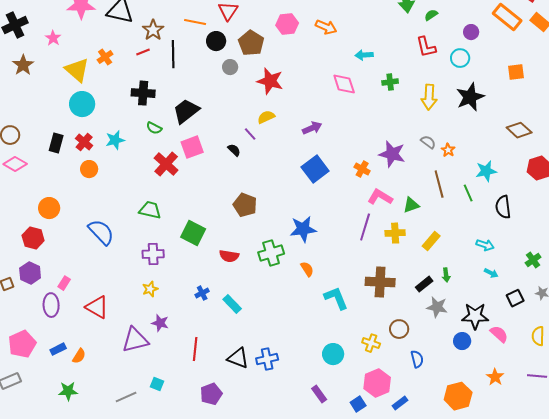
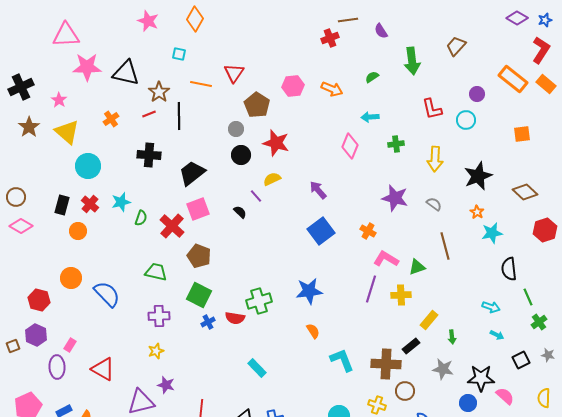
green semicircle: (431, 15) -> (372, 77), moved
black circle: (216, 41) -> (241, 155), moved
yellow triangle: (77, 70) -> (67, 132), moved
pink diamond: (344, 84) -> (350, 146), turned 40
black star: (470, 97) -> (478, 176), moved
green semicircle: (154, 128) -> (141, 218), moved, turned -98
purple arrow: (312, 128) -> (318, 190), turned -108
orange star: (448, 150) -> (477, 212), moved
purple star: (392, 154) -> (395, 198), moved
orange circle: (89, 169) -> (78, 231), moved
green line: (468, 193) -> (528, 297), moved
brown pentagon: (245, 205) -> (199, 256), moved
orange circle: (49, 208) -> (71, 278), moved
yellow rectangle: (431, 241) -> (429, 320), moved
green cross: (271, 253) -> (259, 301), moved
brown cross: (380, 282) -> (386, 364), moved
black rectangle: (424, 284) -> (411, 346), moved
blue cross: (202, 293) -> (208, 322), moved
cyan rectangle: (232, 304) -> (257, 368), moved

